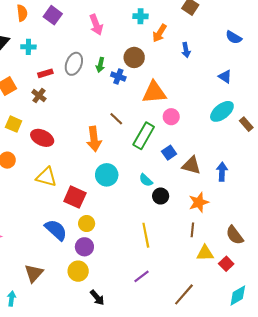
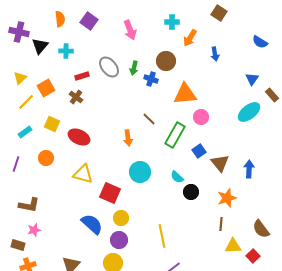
gray ellipse: (74, 64) -> (109, 67), turned -60
blue triangle: (225, 77) -> (252, 79), turned 32
brown rectangle: (246, 124) -> (272, 95), moved
orange arrow: (94, 139) -> (128, 138), size x0.7
brown triangle: (191, 165) -> (220, 163), turned 36
yellow line: (146, 235) -> (162, 236), moved

